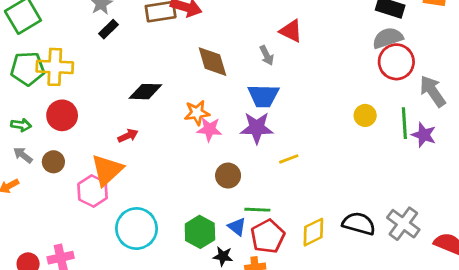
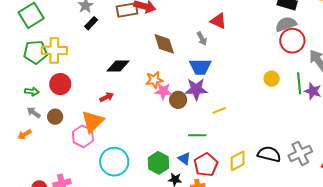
brown circle: (228, 176) -> (178, 100), moved
green line: (257, 210) -> (197, 135), moved
gray cross: (403, 224) -> (300, 153), turned 30

